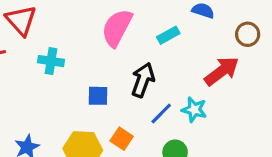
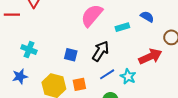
cyan cross: (51, 61) -> (29, 50), moved
orange square: (122, 139) -> (79, 84), turned 32

